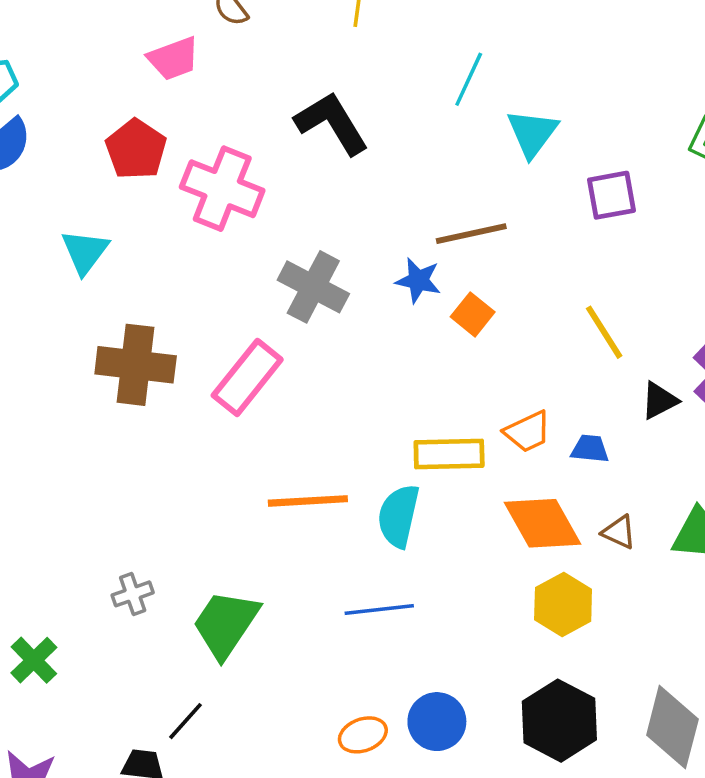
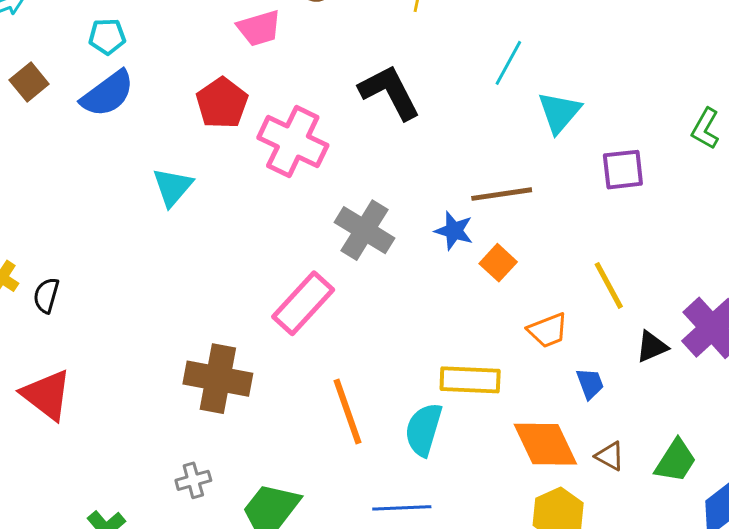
brown cross: (136, 365) -> (218, 379), moved
orange trapezoid: (528, 432) -> (548, 330), moved
blue trapezoid: (590, 449) -> (590, 384), turned 60
orange line: (308, 501) -> (347, 412), turned 70

